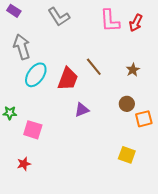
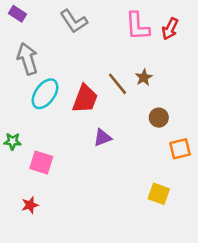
brown star: (133, 70) -> (144, 78), moved
brown circle: (127, 104) -> (159, 118), moved

